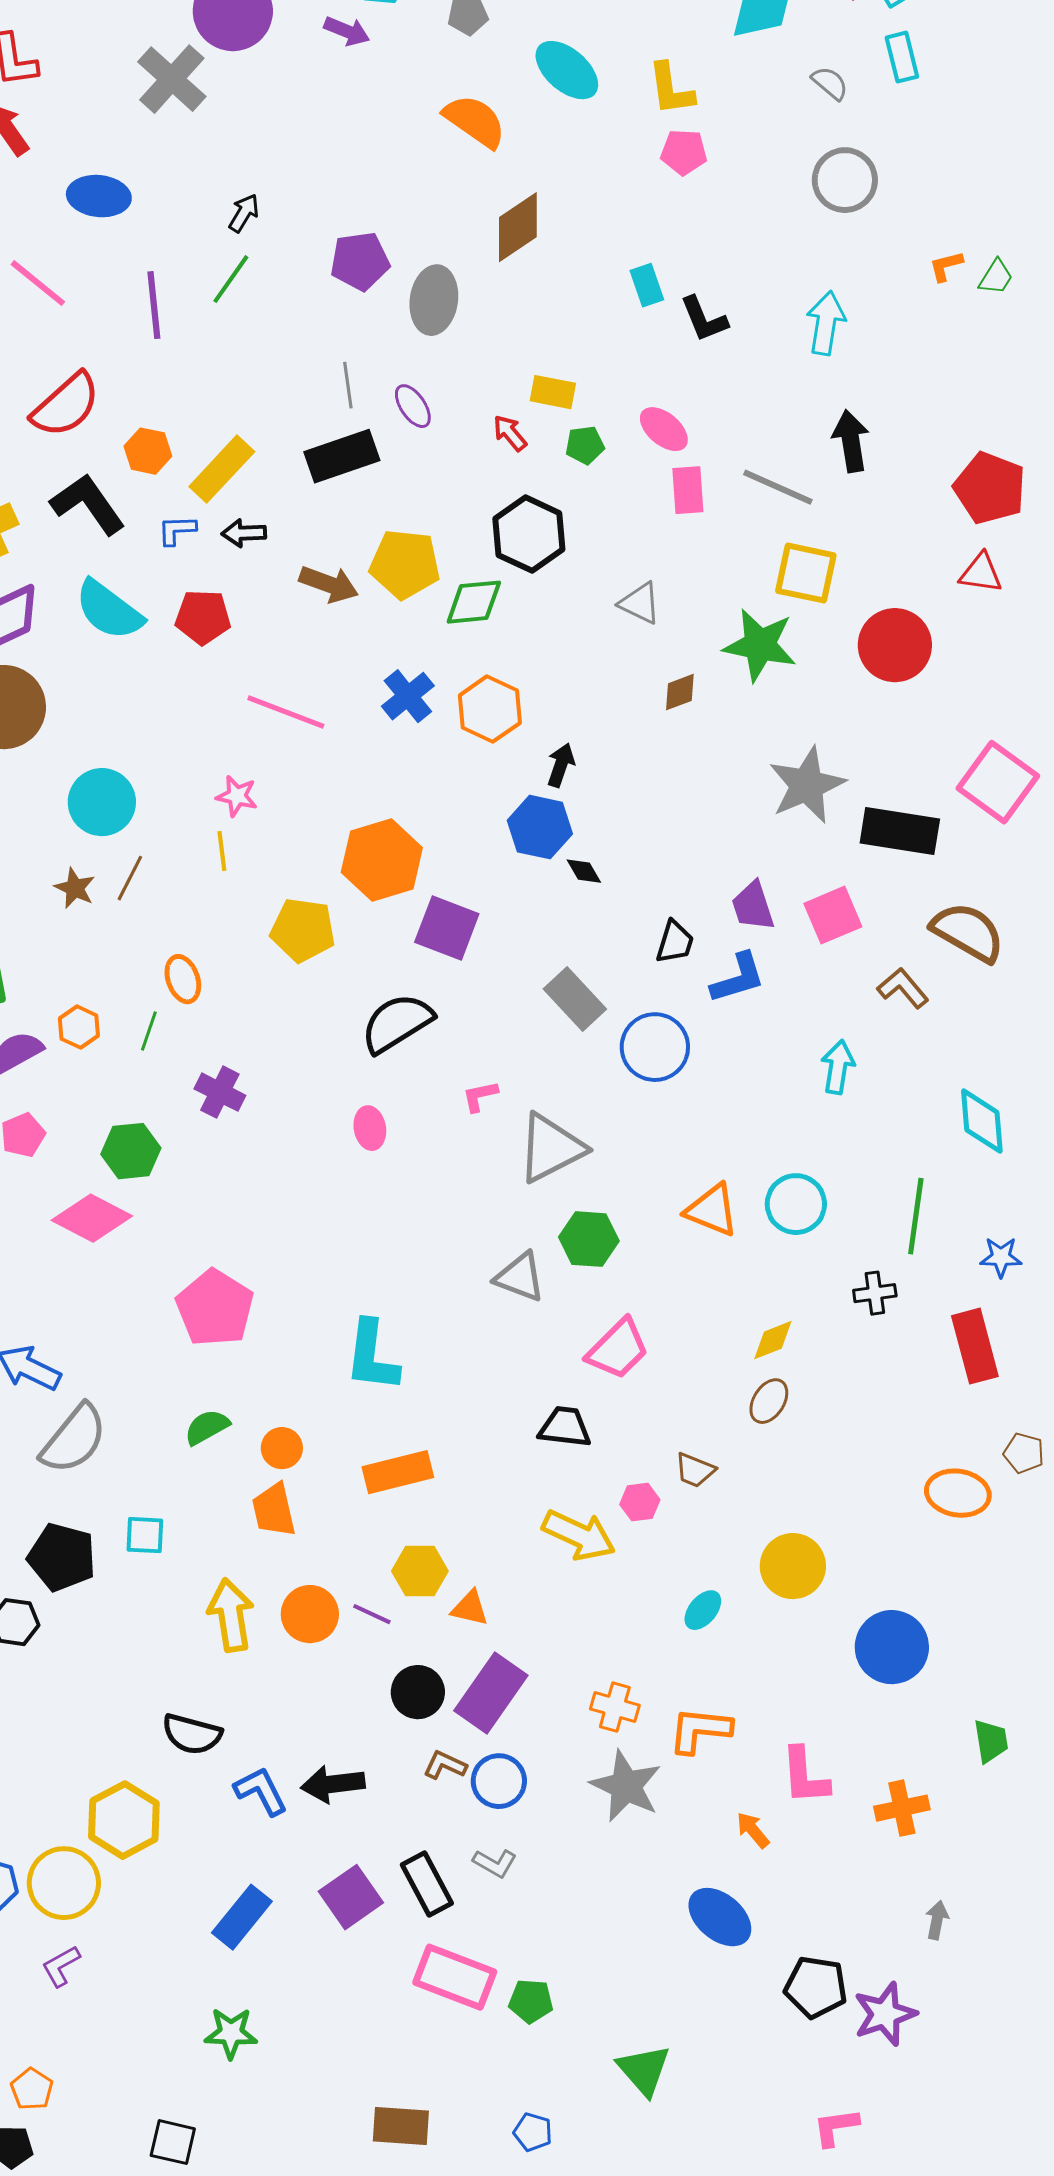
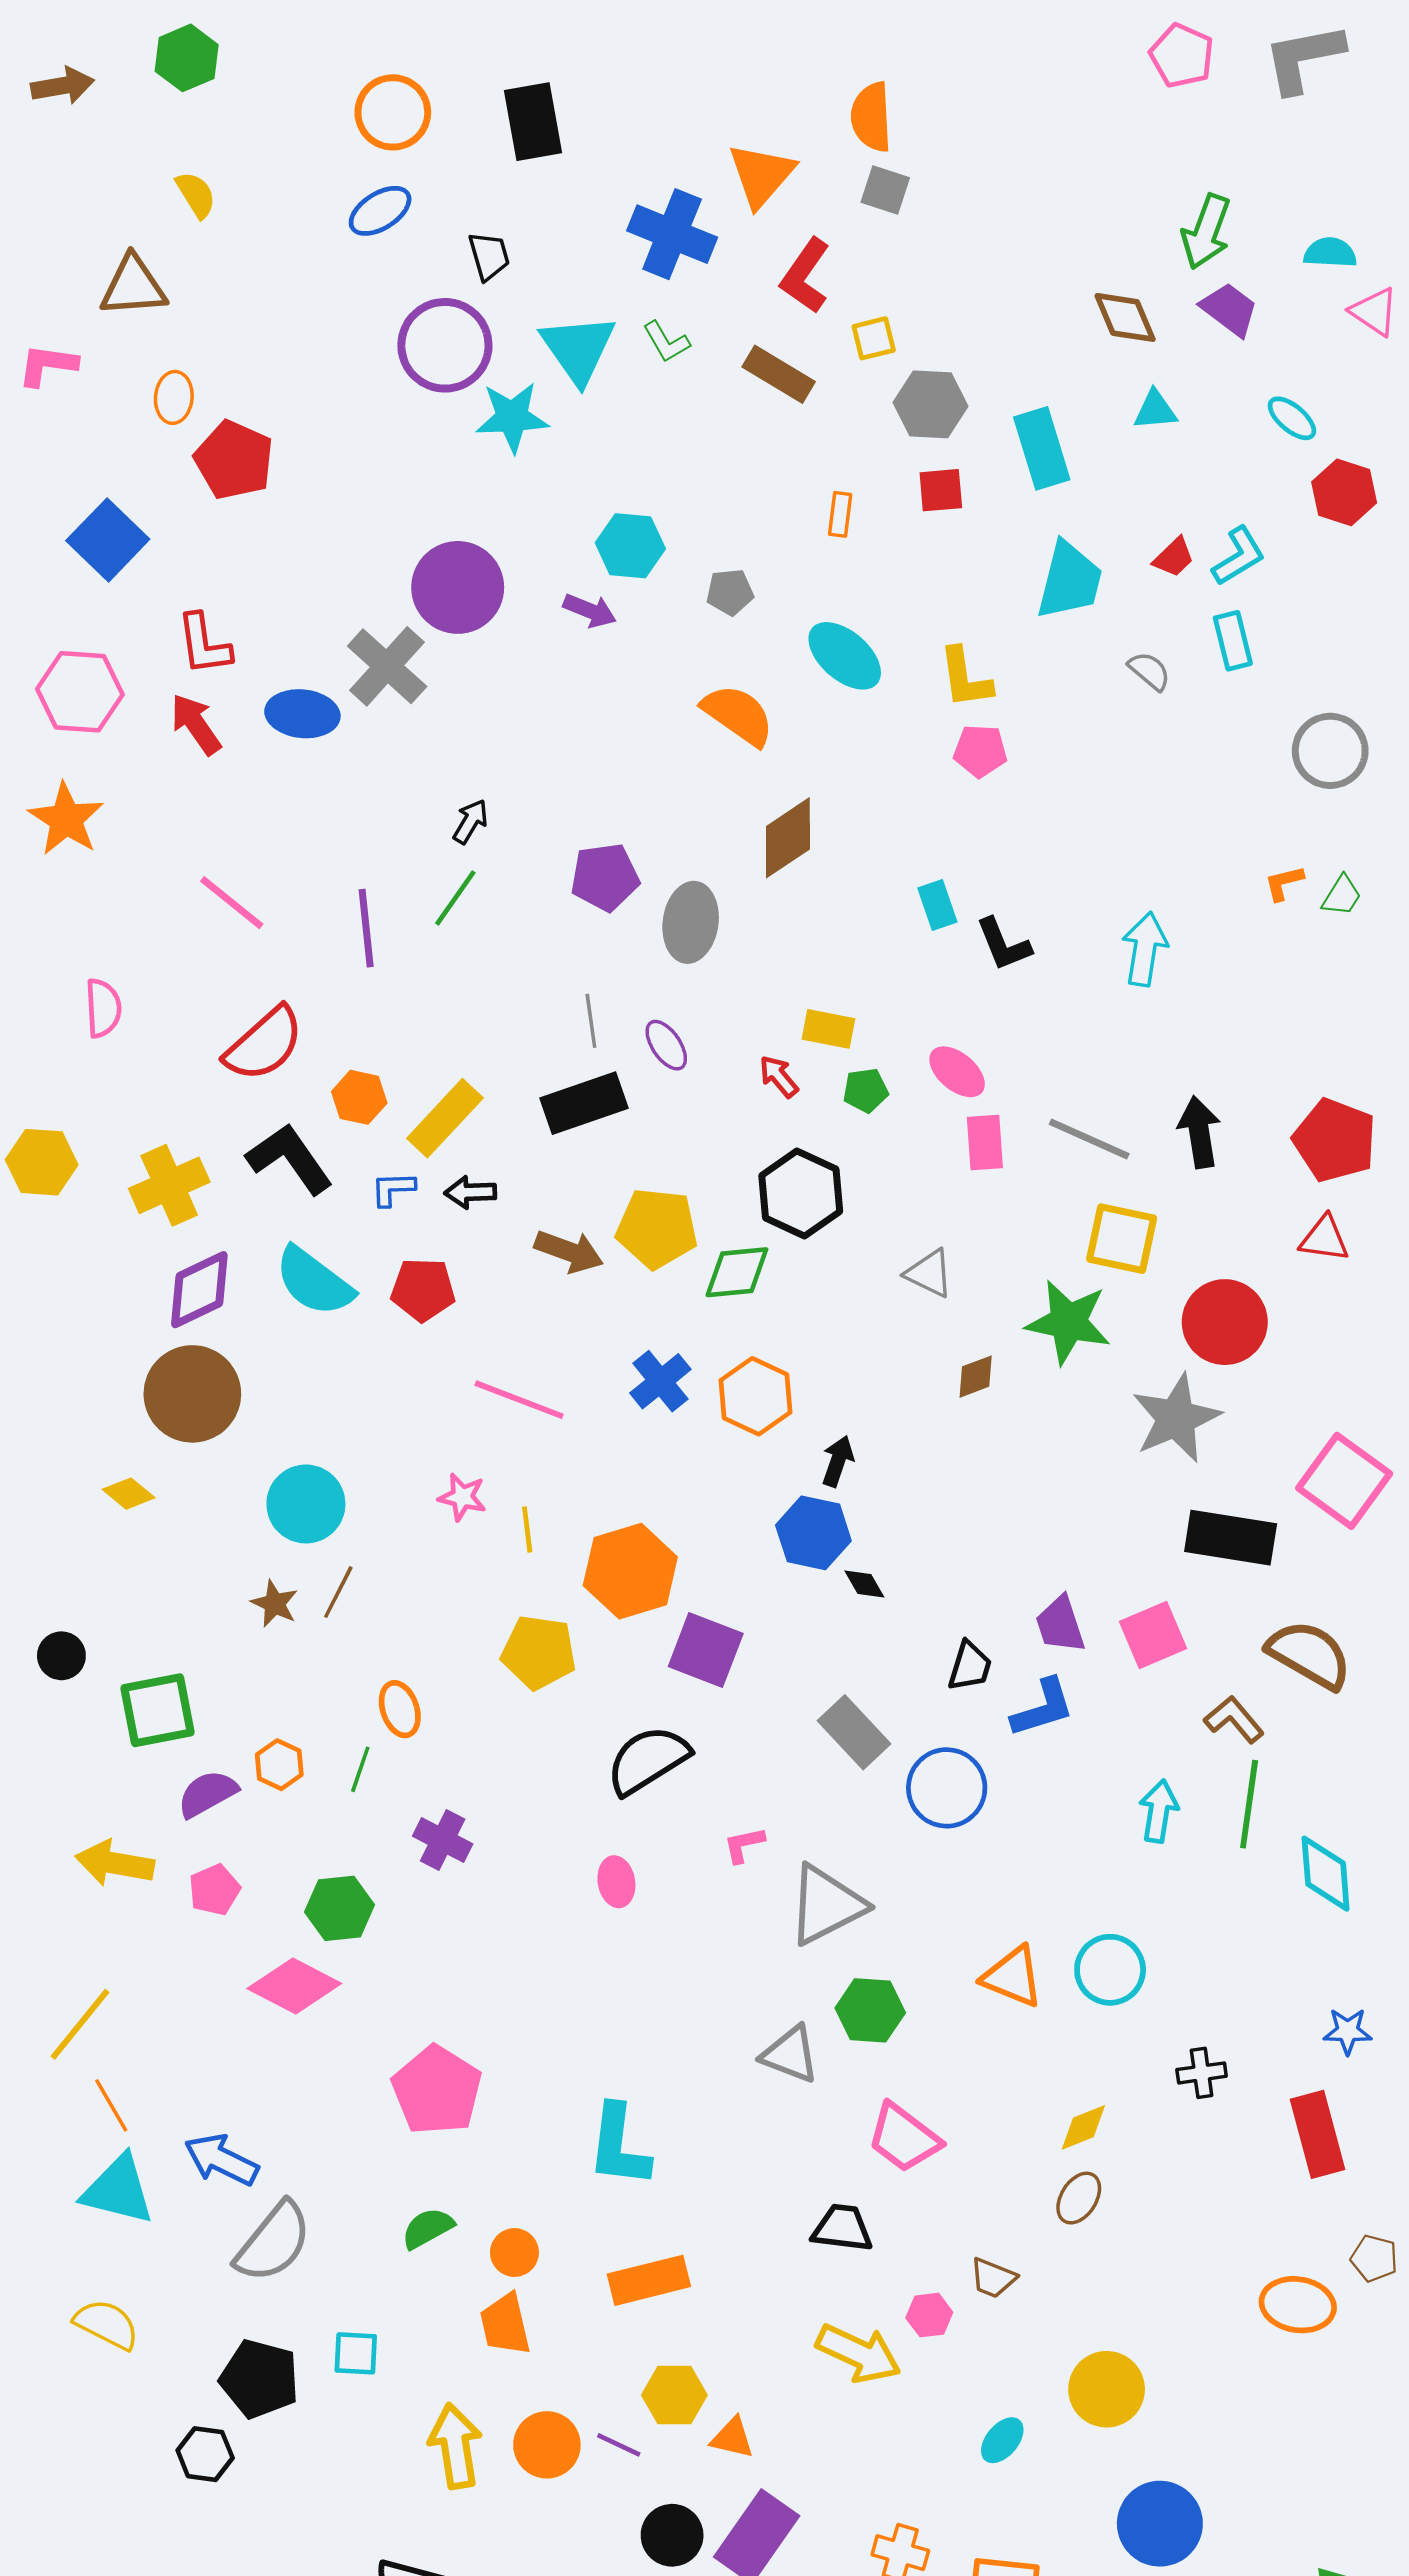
gray circle: (845, 180) -> (1330, 751), moved
blue ellipse: (99, 196) -> (302, 714), moved
black arrow: (851, 441) -> (1199, 1132), moved
gray star: (807, 785) -> (1176, 1418), moved
yellow line: (222, 851) -> (527, 1529), moved
green line: (916, 1216) -> (1249, 1804), moved
pink trapezoid: (618, 1349) -> (904, 2138), turned 82
blue circle: (892, 1647) -> (1160, 2524), moved

